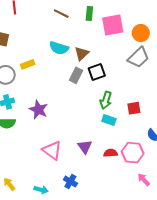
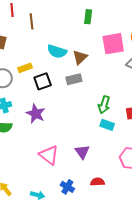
brown line: (61, 14) -> (31, 21), moved, turned 56
pink square: (113, 25) -> (113, 44), moved
black square: (97, 72) -> (43, 81), moved
gray rectangle: (76, 75) -> (74, 79), turned 49
red semicircle: (111, 153) -> (97, 182), moved

